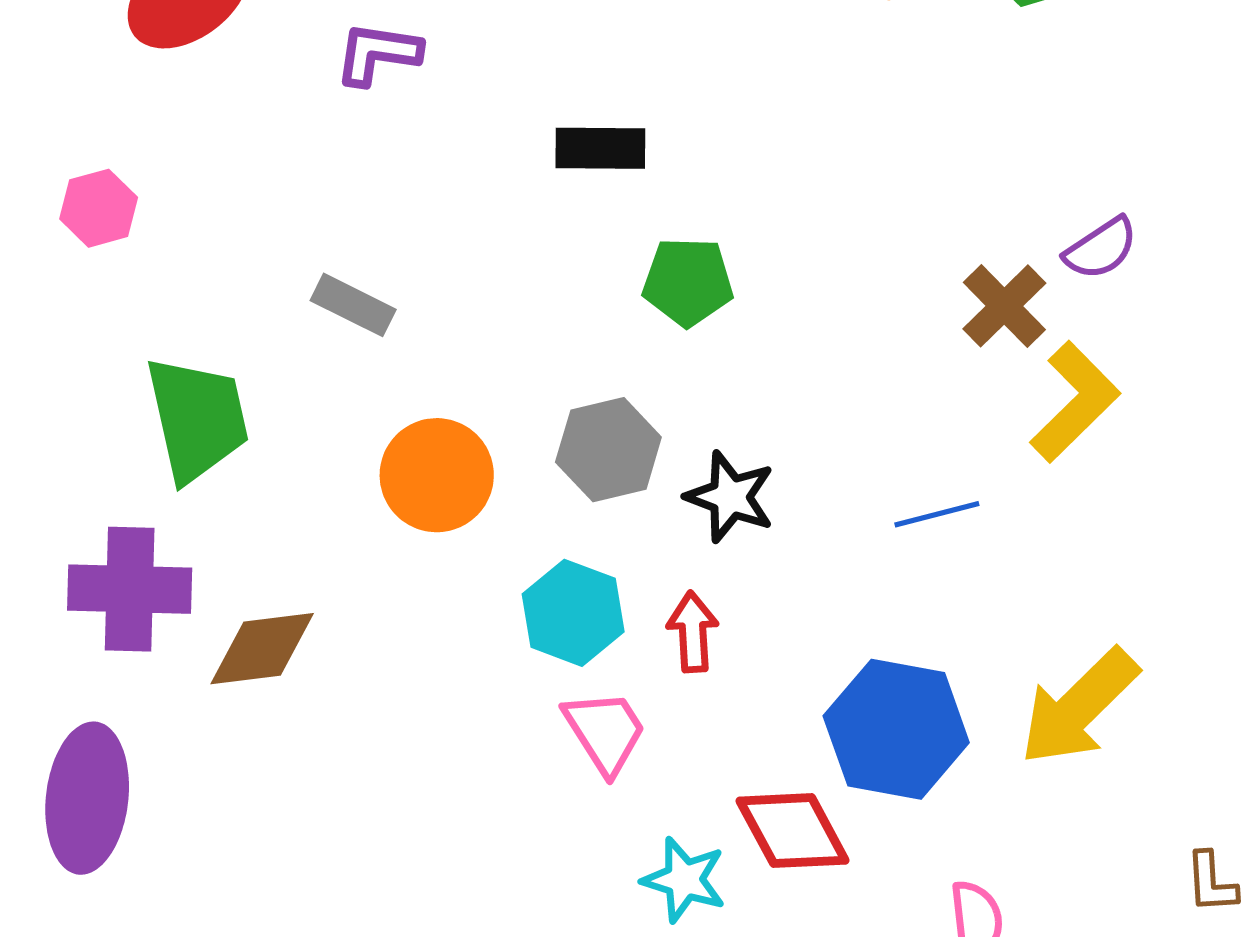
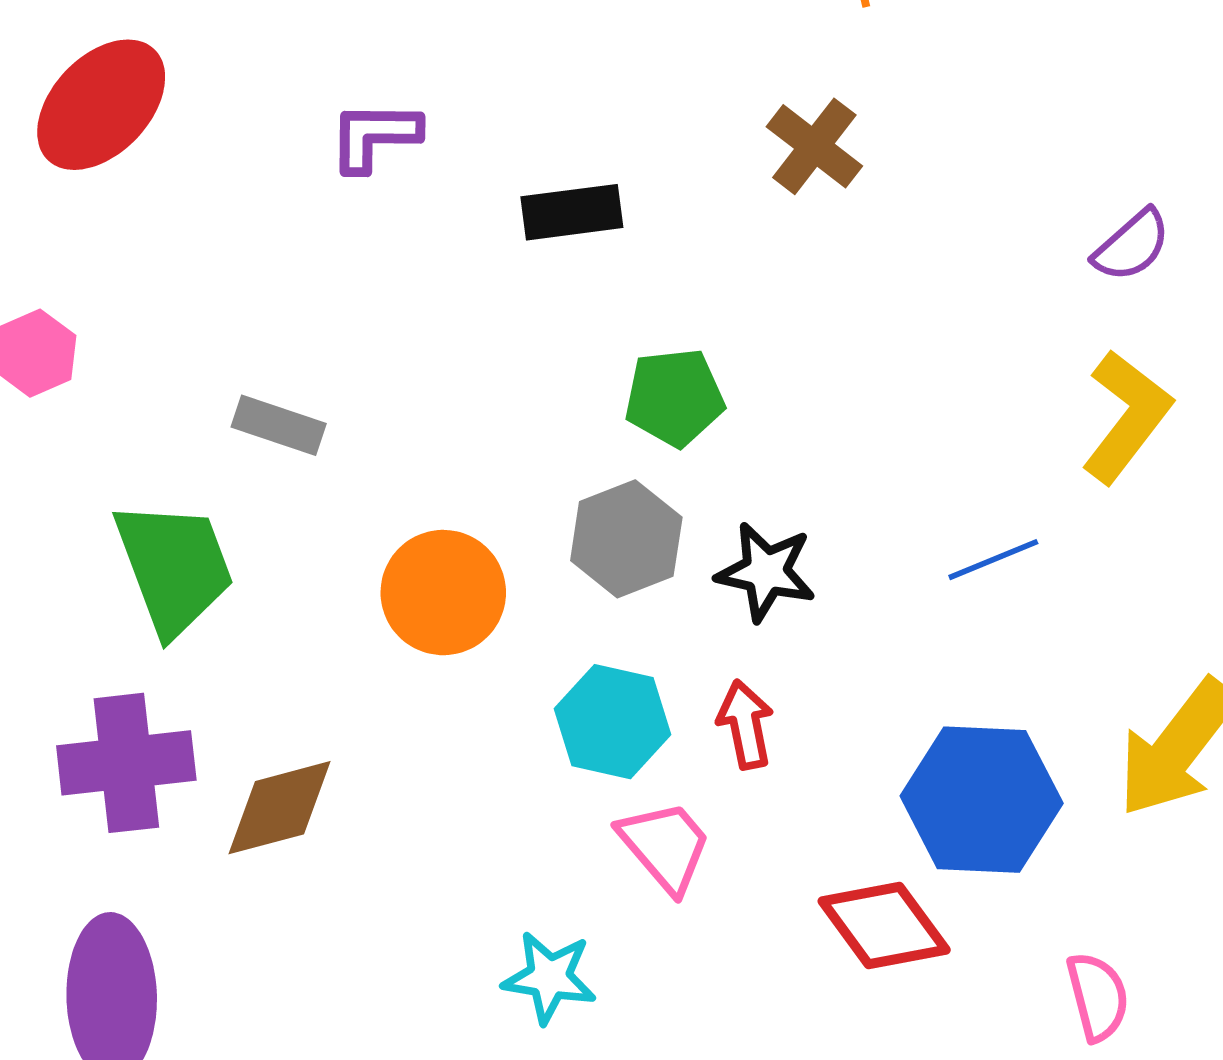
purple L-shape: (378, 53) -> (374, 136), moved
green pentagon: (688, 282) -> (675, 397), moved
gray rectangle: (353, 305) -> (279, 425), moved
brown cross: (1004, 306) -> (814, 146), moved
cyan star: (684, 880) -> (549, 977), moved

